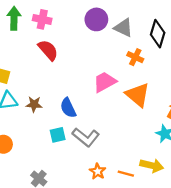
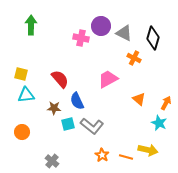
pink cross: (42, 19) -> (81, 38), moved
red semicircle: (48, 50) -> (60, 79), moved
orange triangle: (138, 95) -> (139, 99), moved, size x0.6
brown star: (34, 104) -> (54, 108), moved

